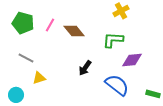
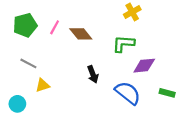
green pentagon: (23, 23) -> (25, 25), turned -30
black arrow: (85, 68) -> (93, 74), turned -56
green rectangle: (153, 94) -> (167, 93), moved

